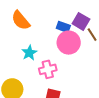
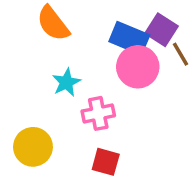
blue rectangle: (63, 27) -> (129, 38), size x1.5

